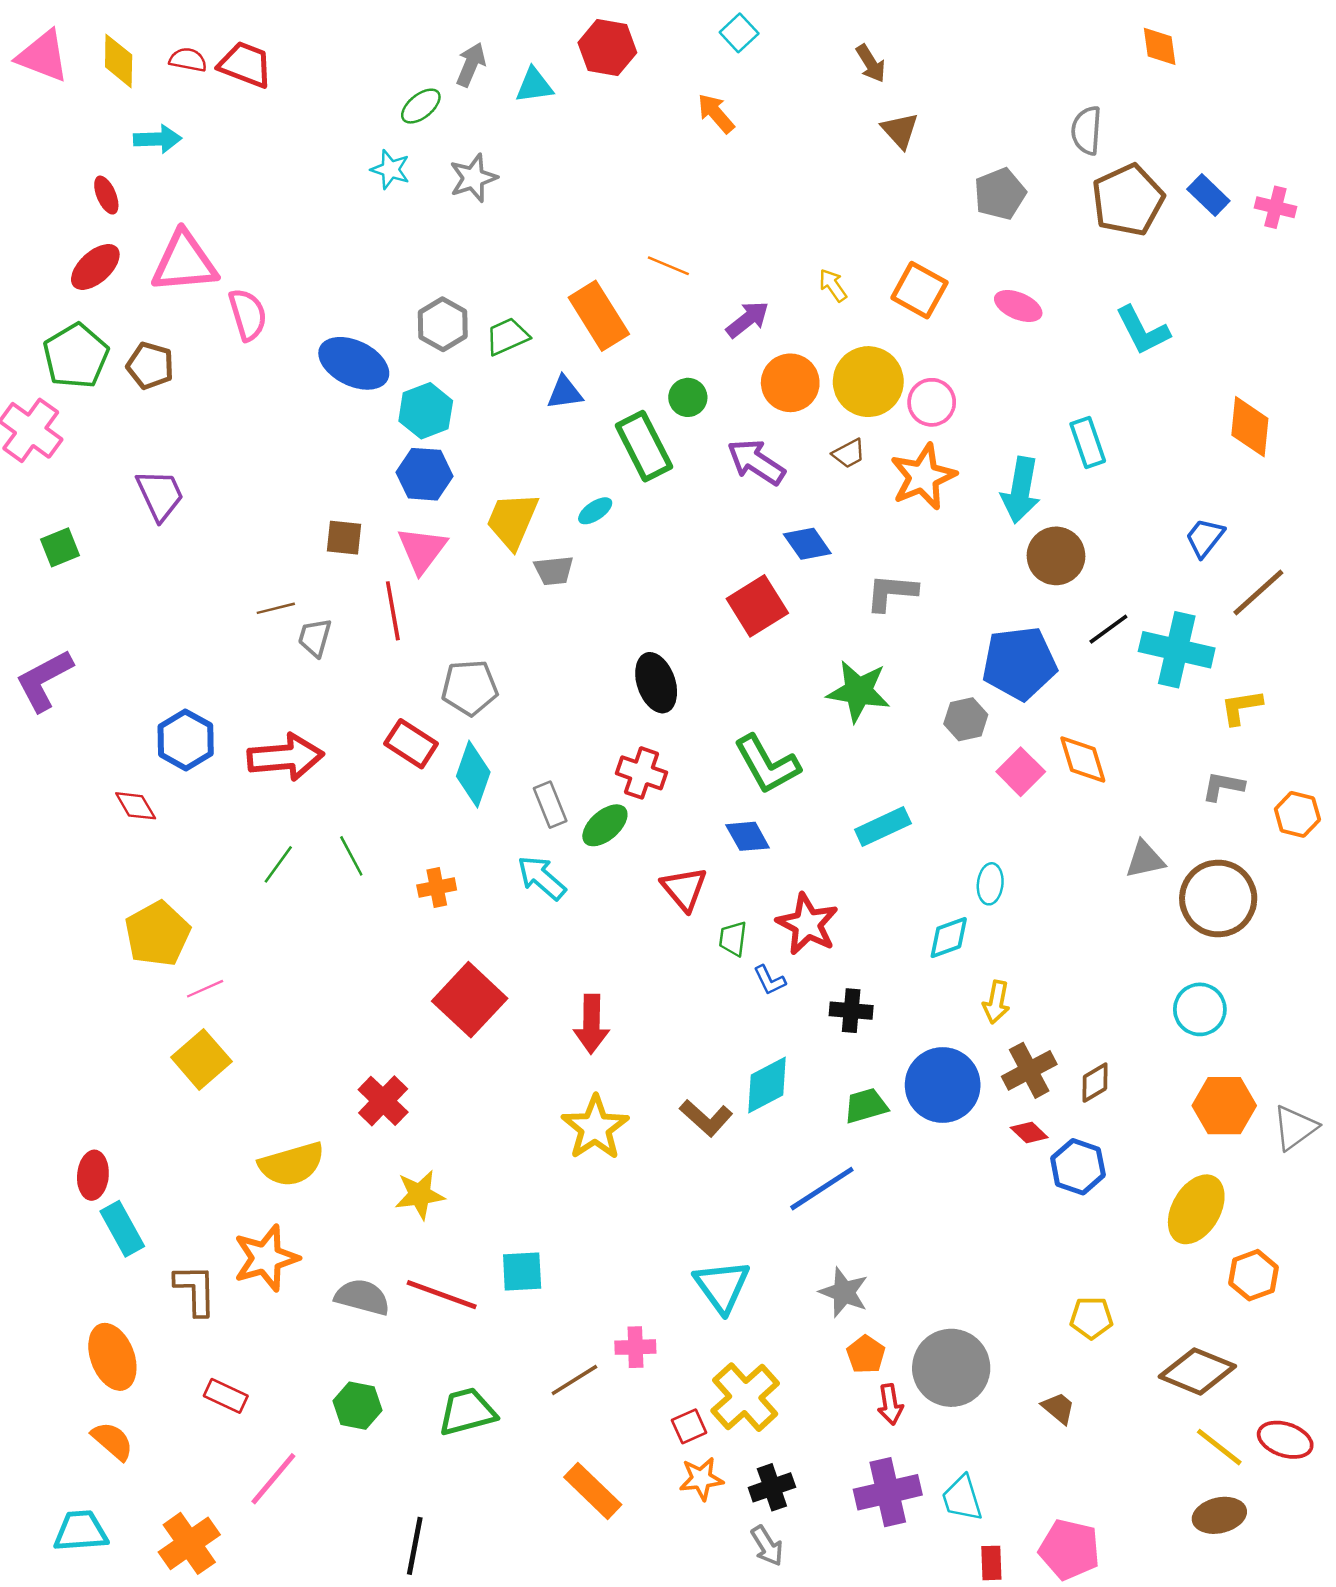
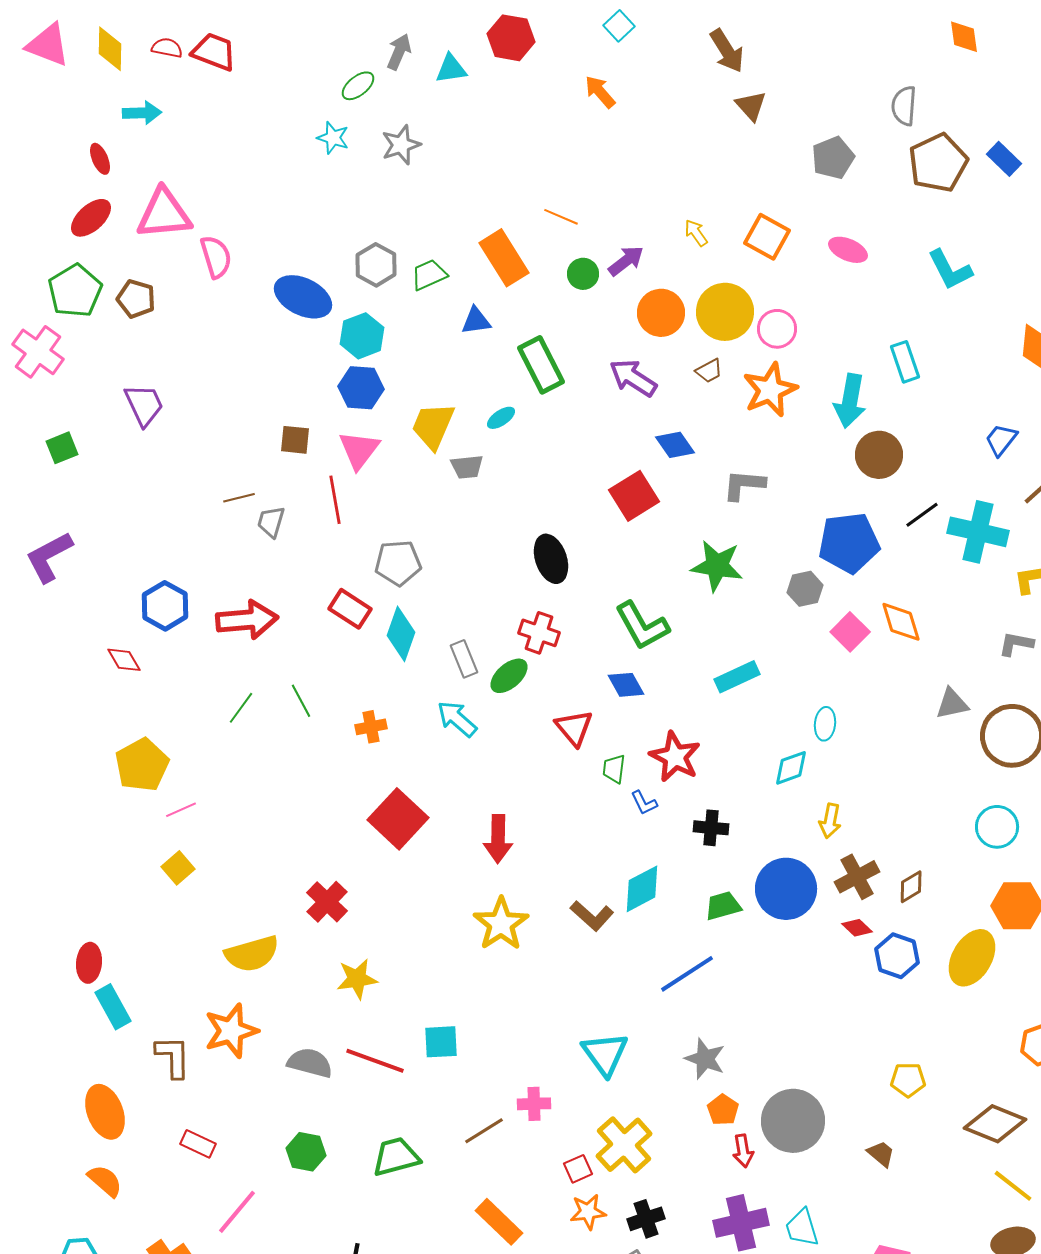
brown arrow: (871, 63) -> (727, 51), size x1.4
green circle: (688, 397) -> (583, 274), moved
yellow square: (201, 1059) -> (178, 868), size x0.7
yellow ellipse: (1196, 1209) -> (972, 958), moved

